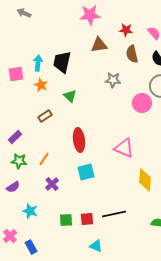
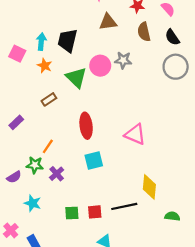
pink square: (16, 74) -> (17, 54), turned 35
green triangle: (70, 96) -> (76, 78), size x1.5
pink circle: (142, 103) -> (100, 66), moved
green star: (19, 161) -> (35, 165), moved
yellow diamond: (145, 180) -> (149, 187), moved

